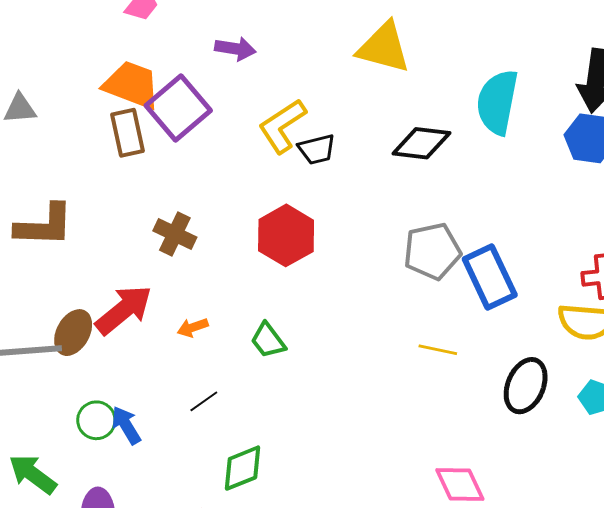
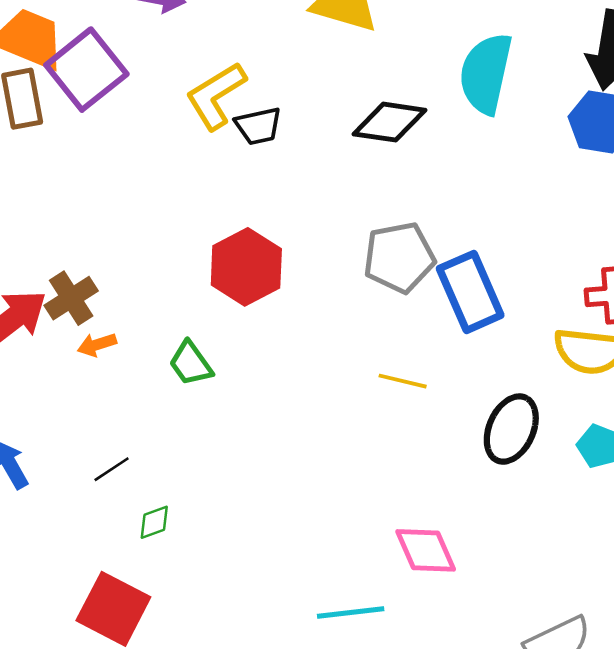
brown cross: (175, 234) -> (71, 298), moved, turned 30
red hexagon: (286, 235) -> (246, 267), moved
black line: (204, 401) -> (112, 469), moved
green diamond: (243, 468) -> (154, 522), size x0.6

